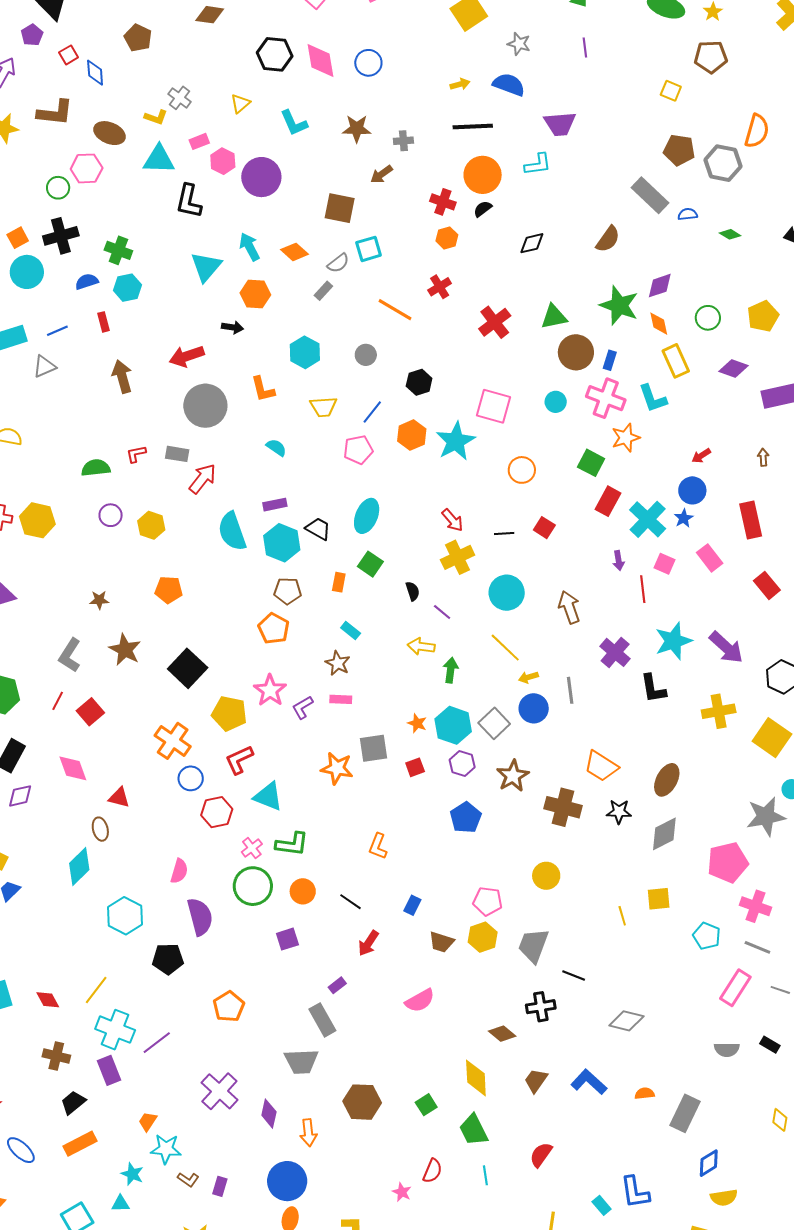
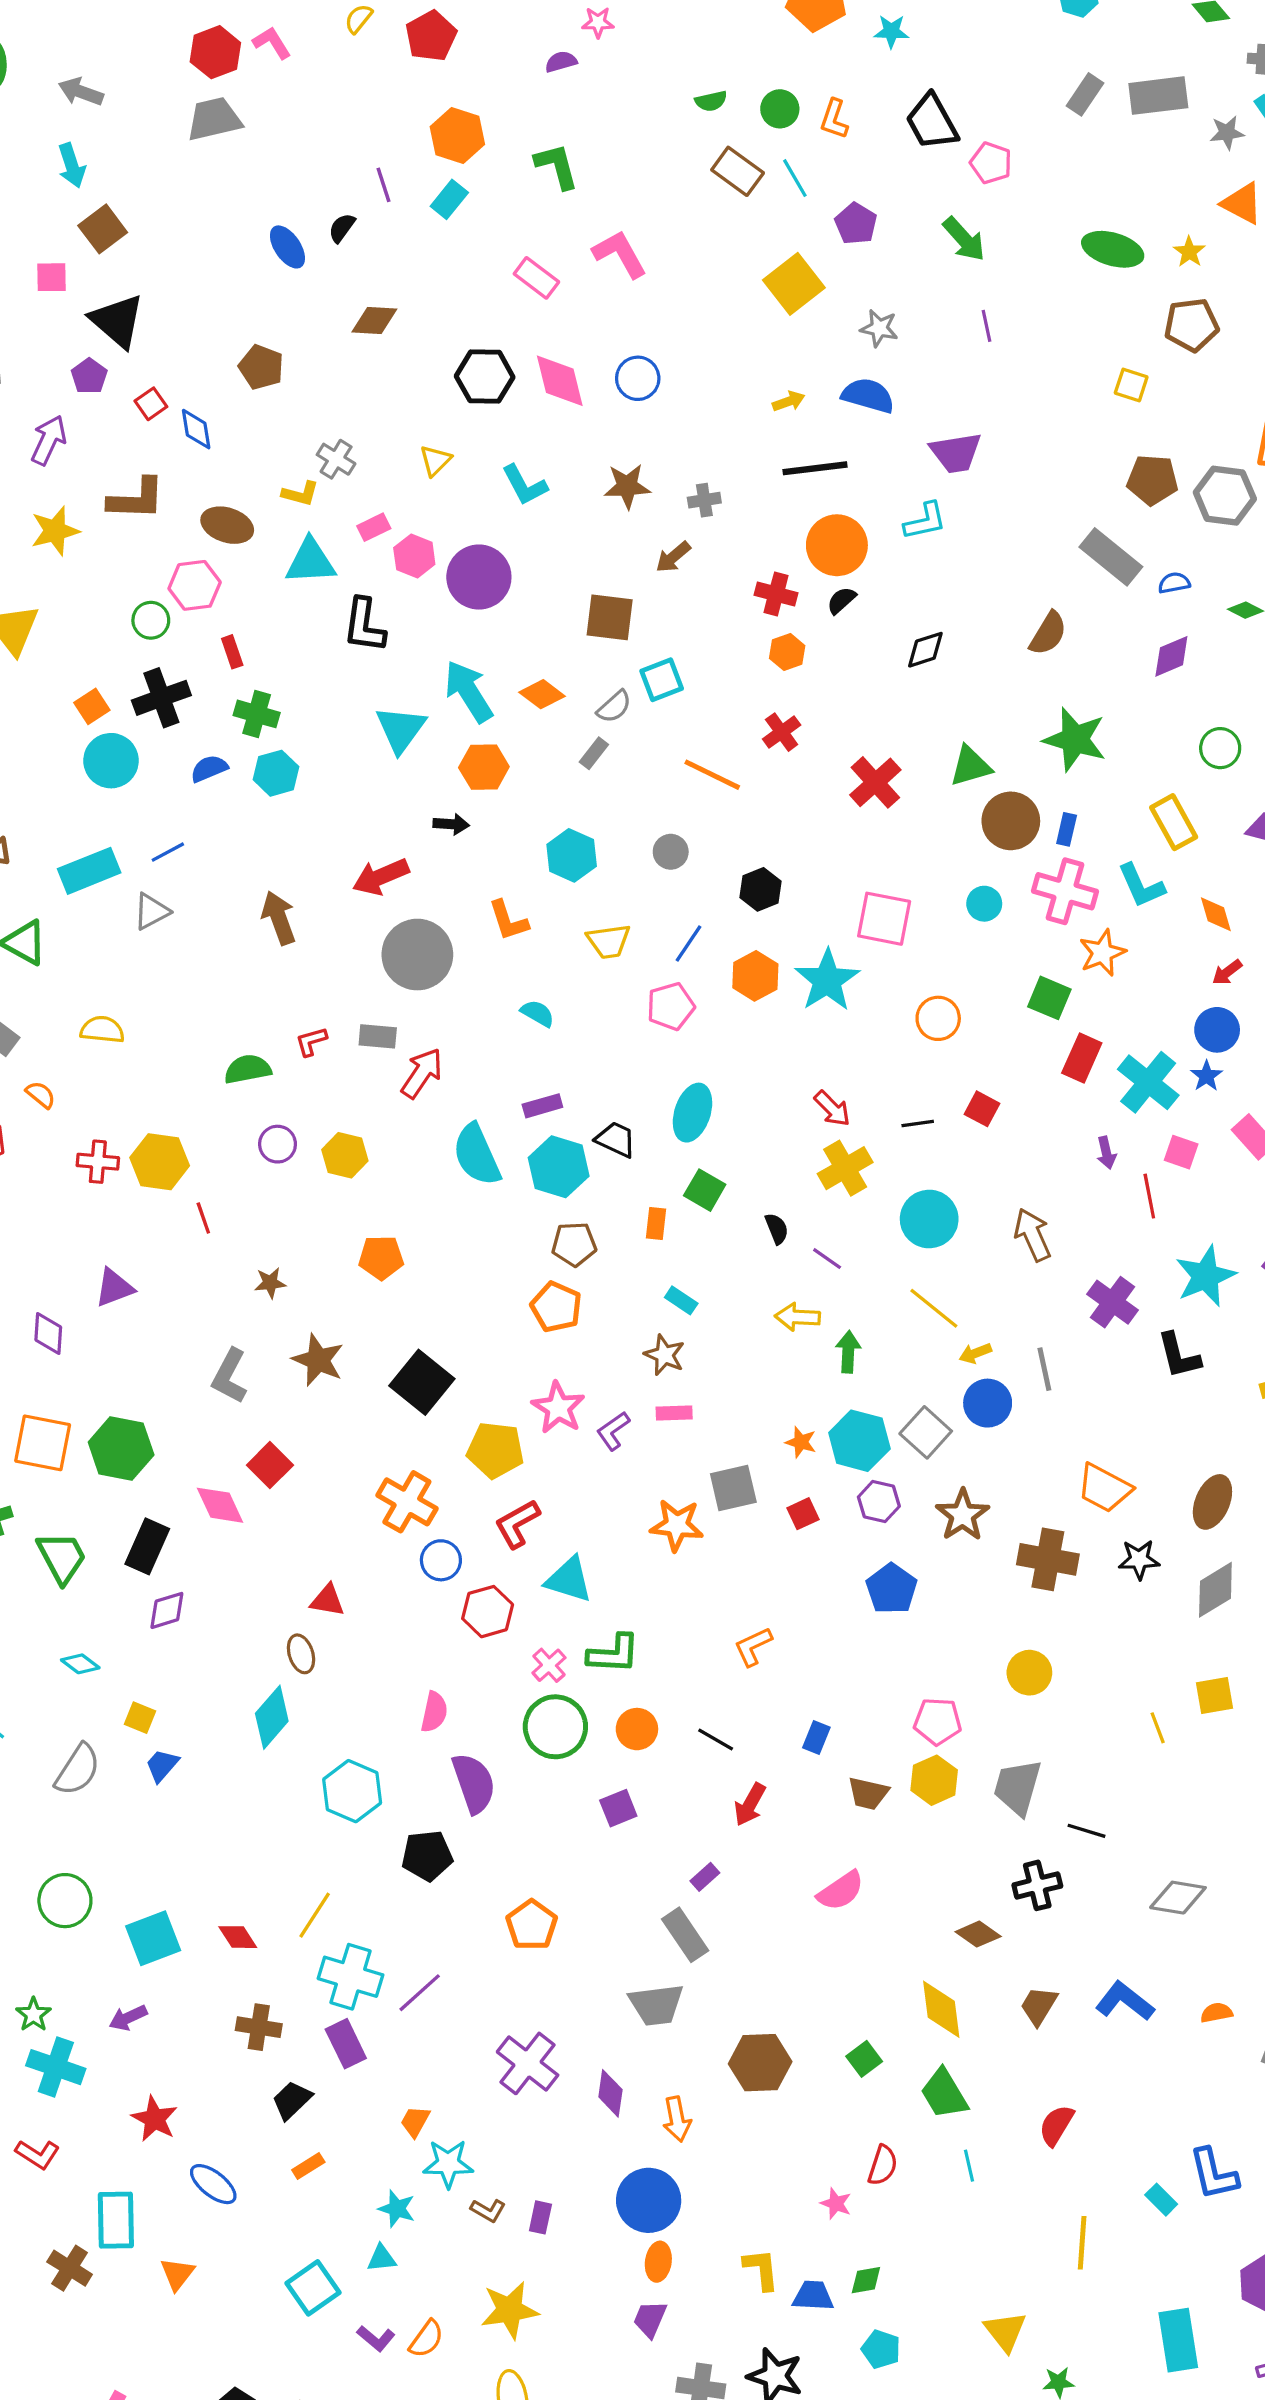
cyan arrow: (250, 247) -> (469, 691), size x1.4
purple diamond: (660, 286) -> (1171, 656), moved
red rectangle: (104, 322) -> (232, 652), moved
orange diamond: (659, 324) -> (1216, 914), moved
red line: (58, 701) -> (203, 1218), moved, turned -42
pink diamond: (73, 768) -> (220, 1505), moved
orange L-shape: (378, 846) -> (753, 1646), turned 48
orange rectangle: (80, 1144) -> (308, 2166), size x0.6

